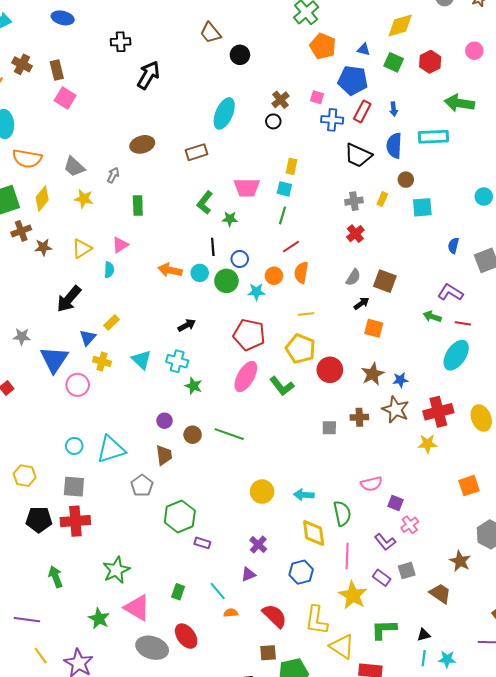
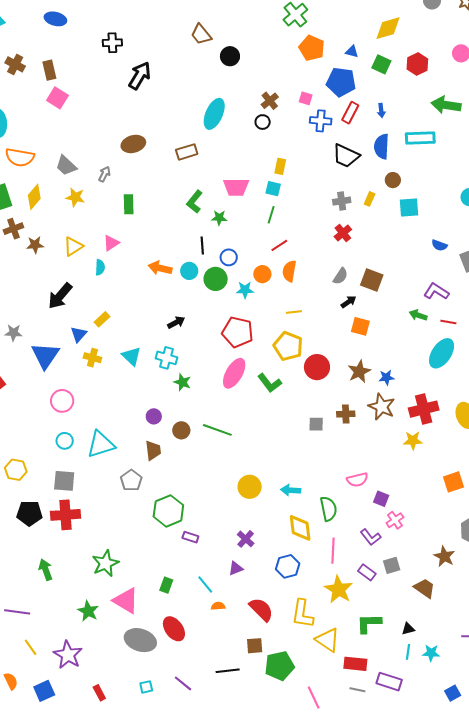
blue semicircle: (453, 246) -> (439, 245), turned -84
pink circle: (78, 385) -> (62, 401), moved

